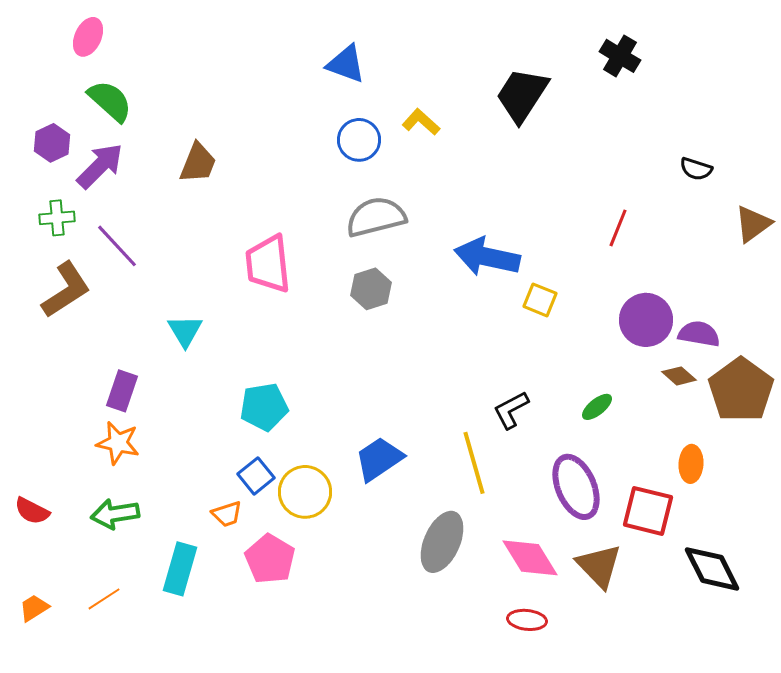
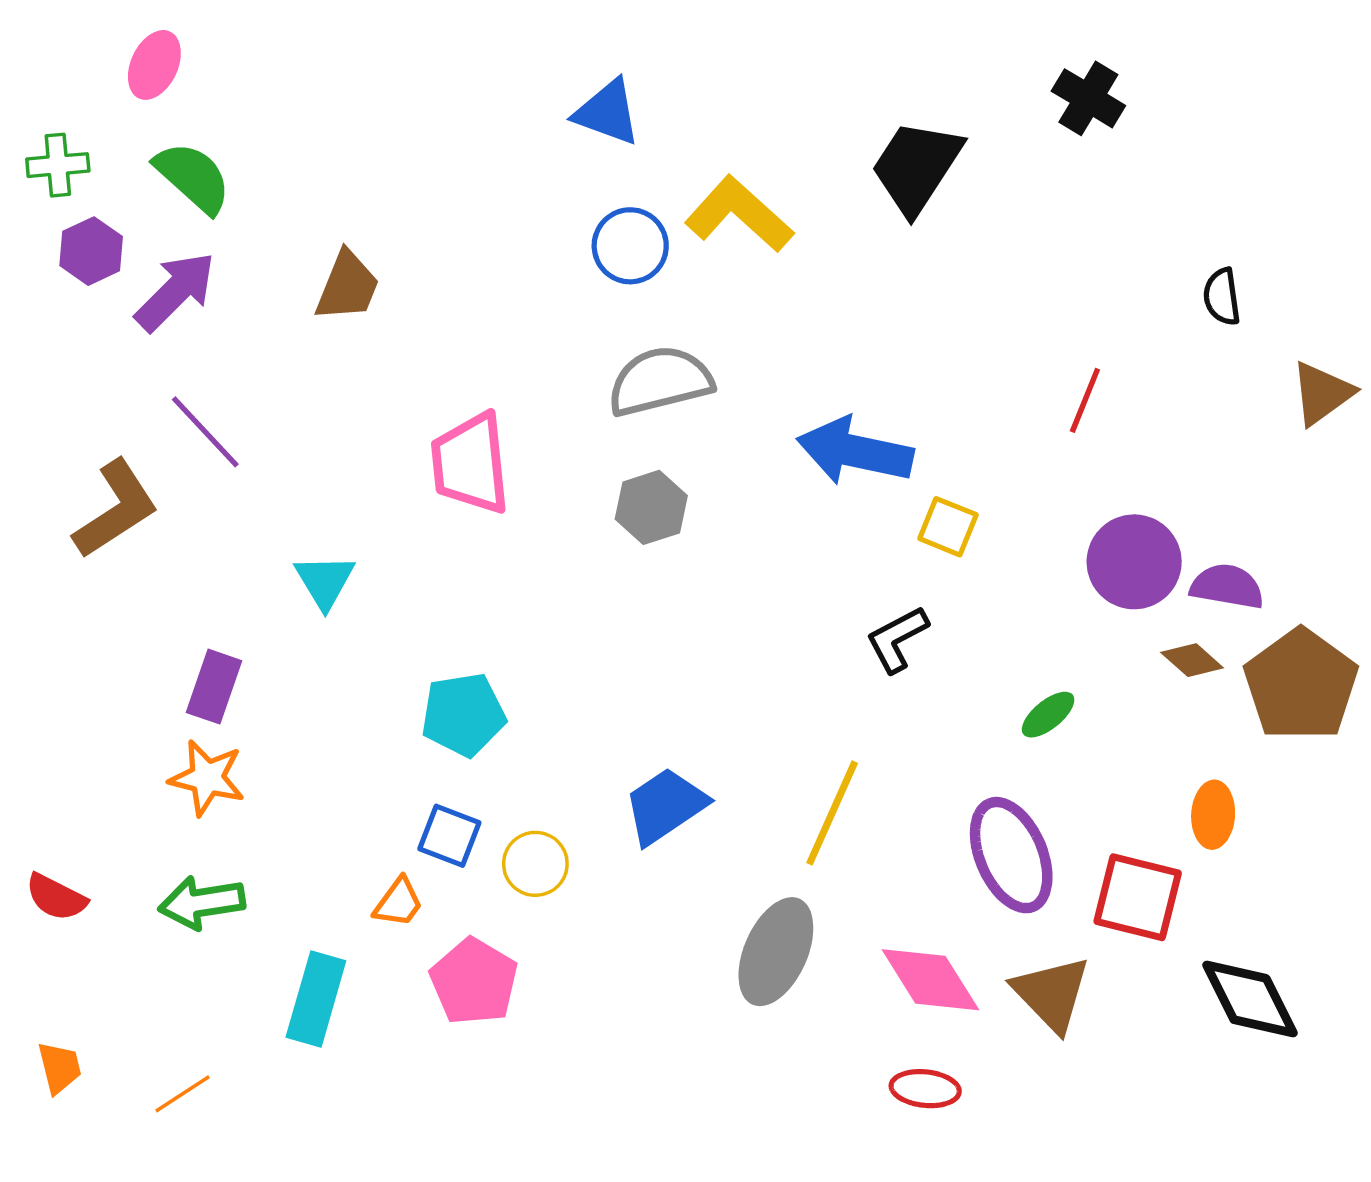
yellow L-shape: (421, 122) -> (739, 214), size x1.6
black semicircle: (696, 169) -> (1222, 297), turned 64
green cross: (57, 218) -> (58, 165), moved
black L-shape: (511, 410) -> (897, 639), moved
yellow line: (474, 463) -> (832, 813), turned 40
blue square: (256, 476) -> (449, 836), turned -30
yellow circle: (305, 492) -> (535, 864), size x0.7
orange trapezoid: (227, 514) -> (398, 902), turned -36
orange line: (104, 599) -> (182, 1094), moved
orange trapezoid: (34, 608) -> (60, 1068), turned 108

